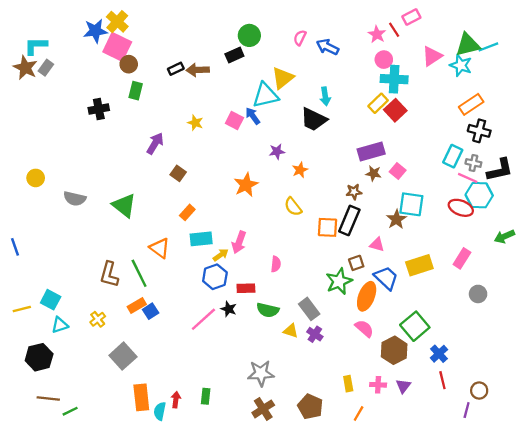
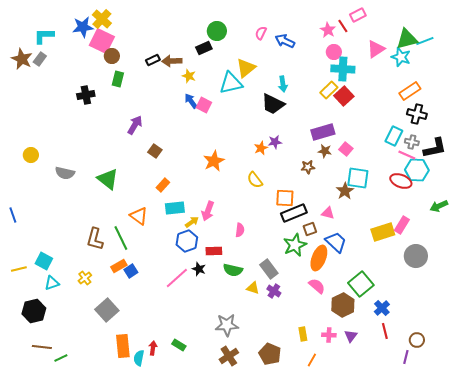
cyan L-shape: (36, 46) -> (44, 36), moved
blue arrow: (253, 116) -> (191, 101), moved
yellow star: (195, 123) -> (189, 76), moved
purple star: (277, 152) -> (275, 142), moved
black rectangle: (349, 220) -> (294, 213), moved, turned 45
yellow rectangle: (419, 265) -> (383, 232), moved
gray circle: (478, 294) -> (416, 256), size x1.5
green rectangle: (206, 396) -> (179, 345), turned -64

